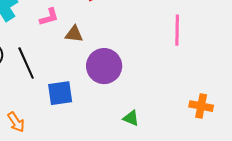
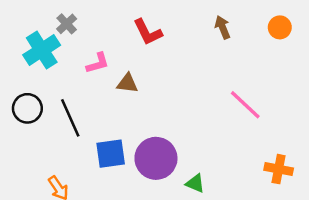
pink line: (177, 30) -> (245, 105), moved, turned -48
purple circle: (104, 66) -> (156, 158), moved

